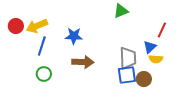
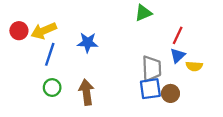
red line: (162, 30) -> (178, 35), moved
yellow semicircle: (156, 59) -> (194, 66), moved
brown arrow: (83, 62) -> (86, 92), moved, turned -100

